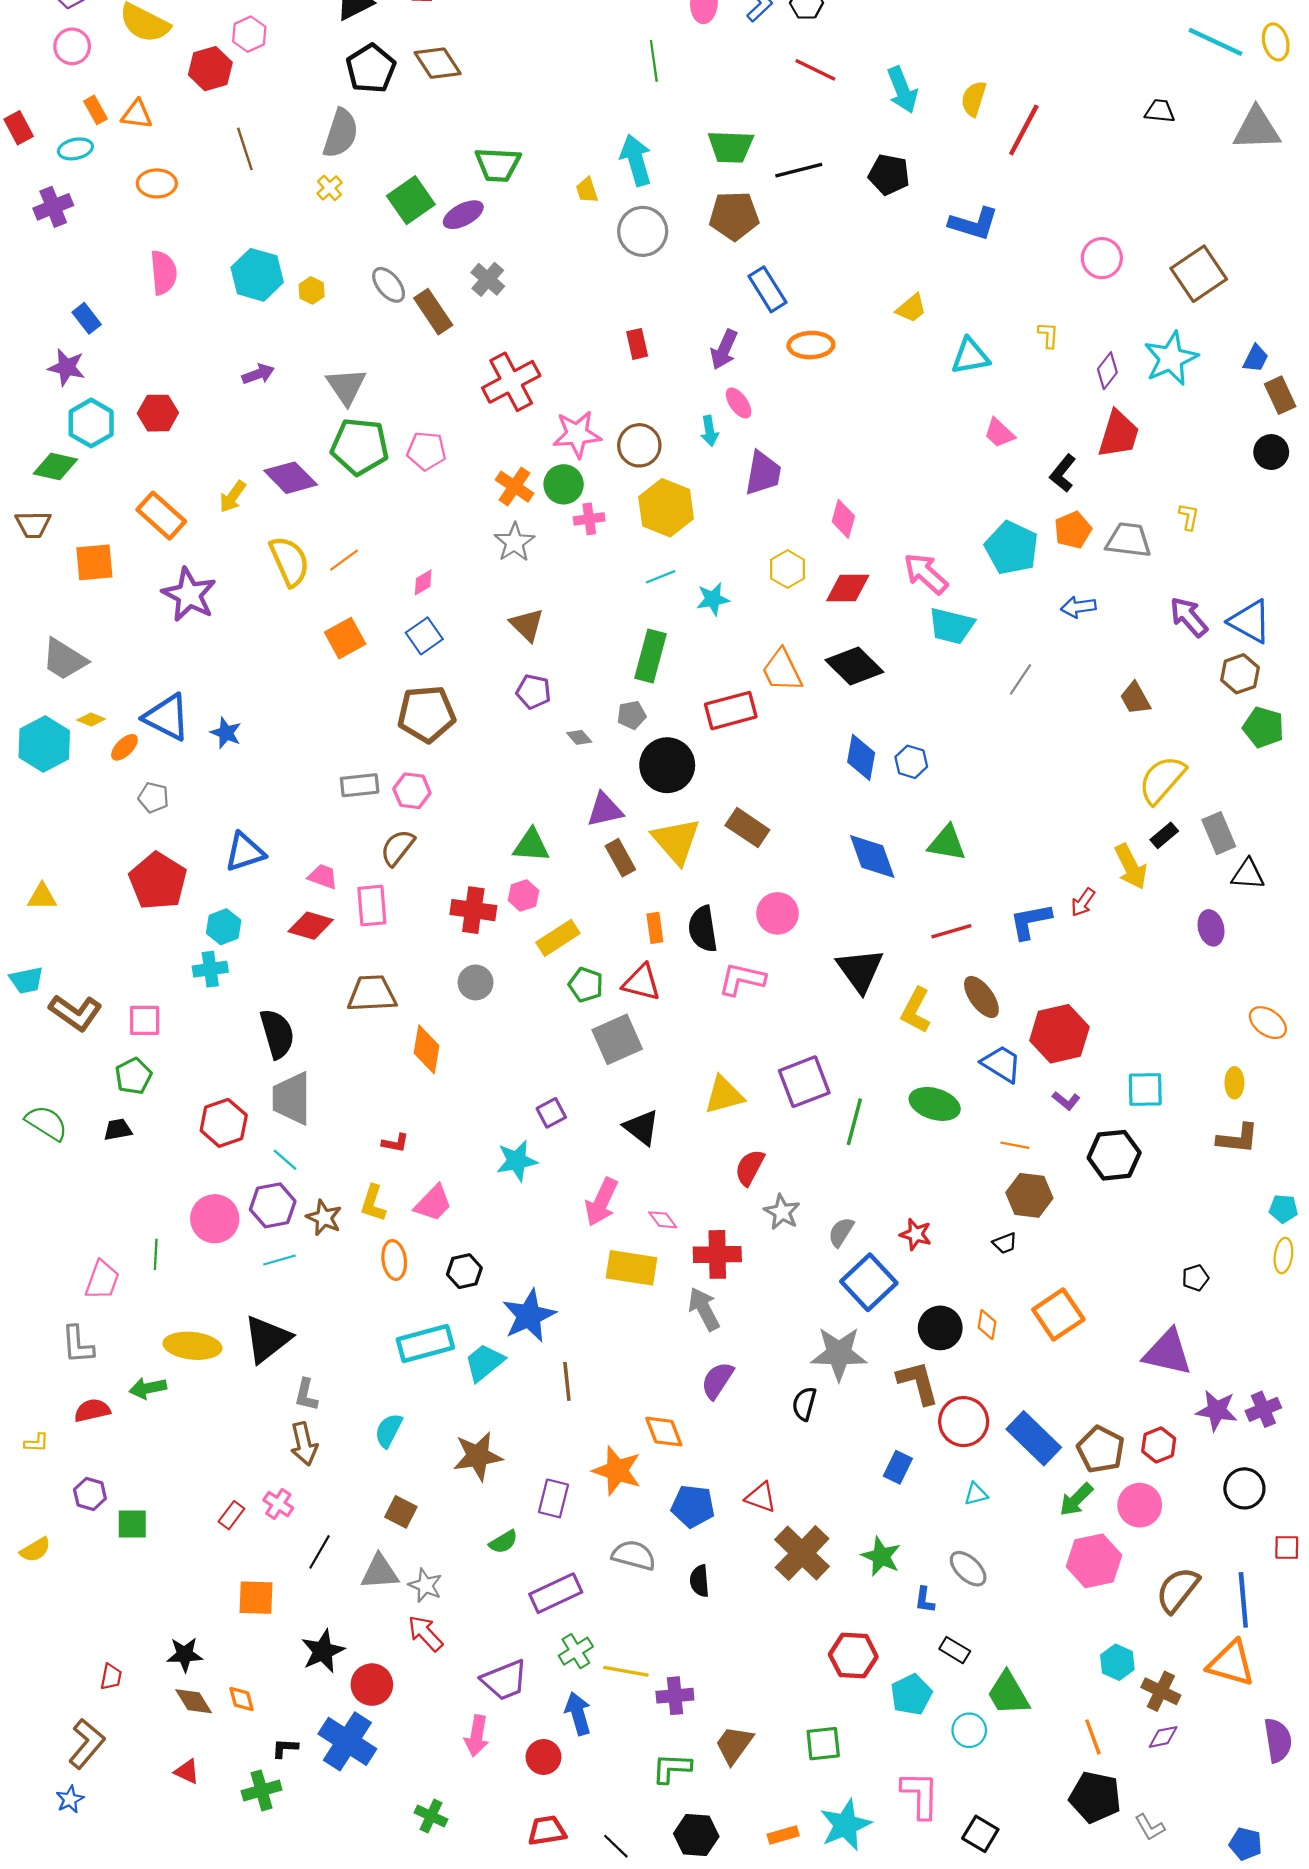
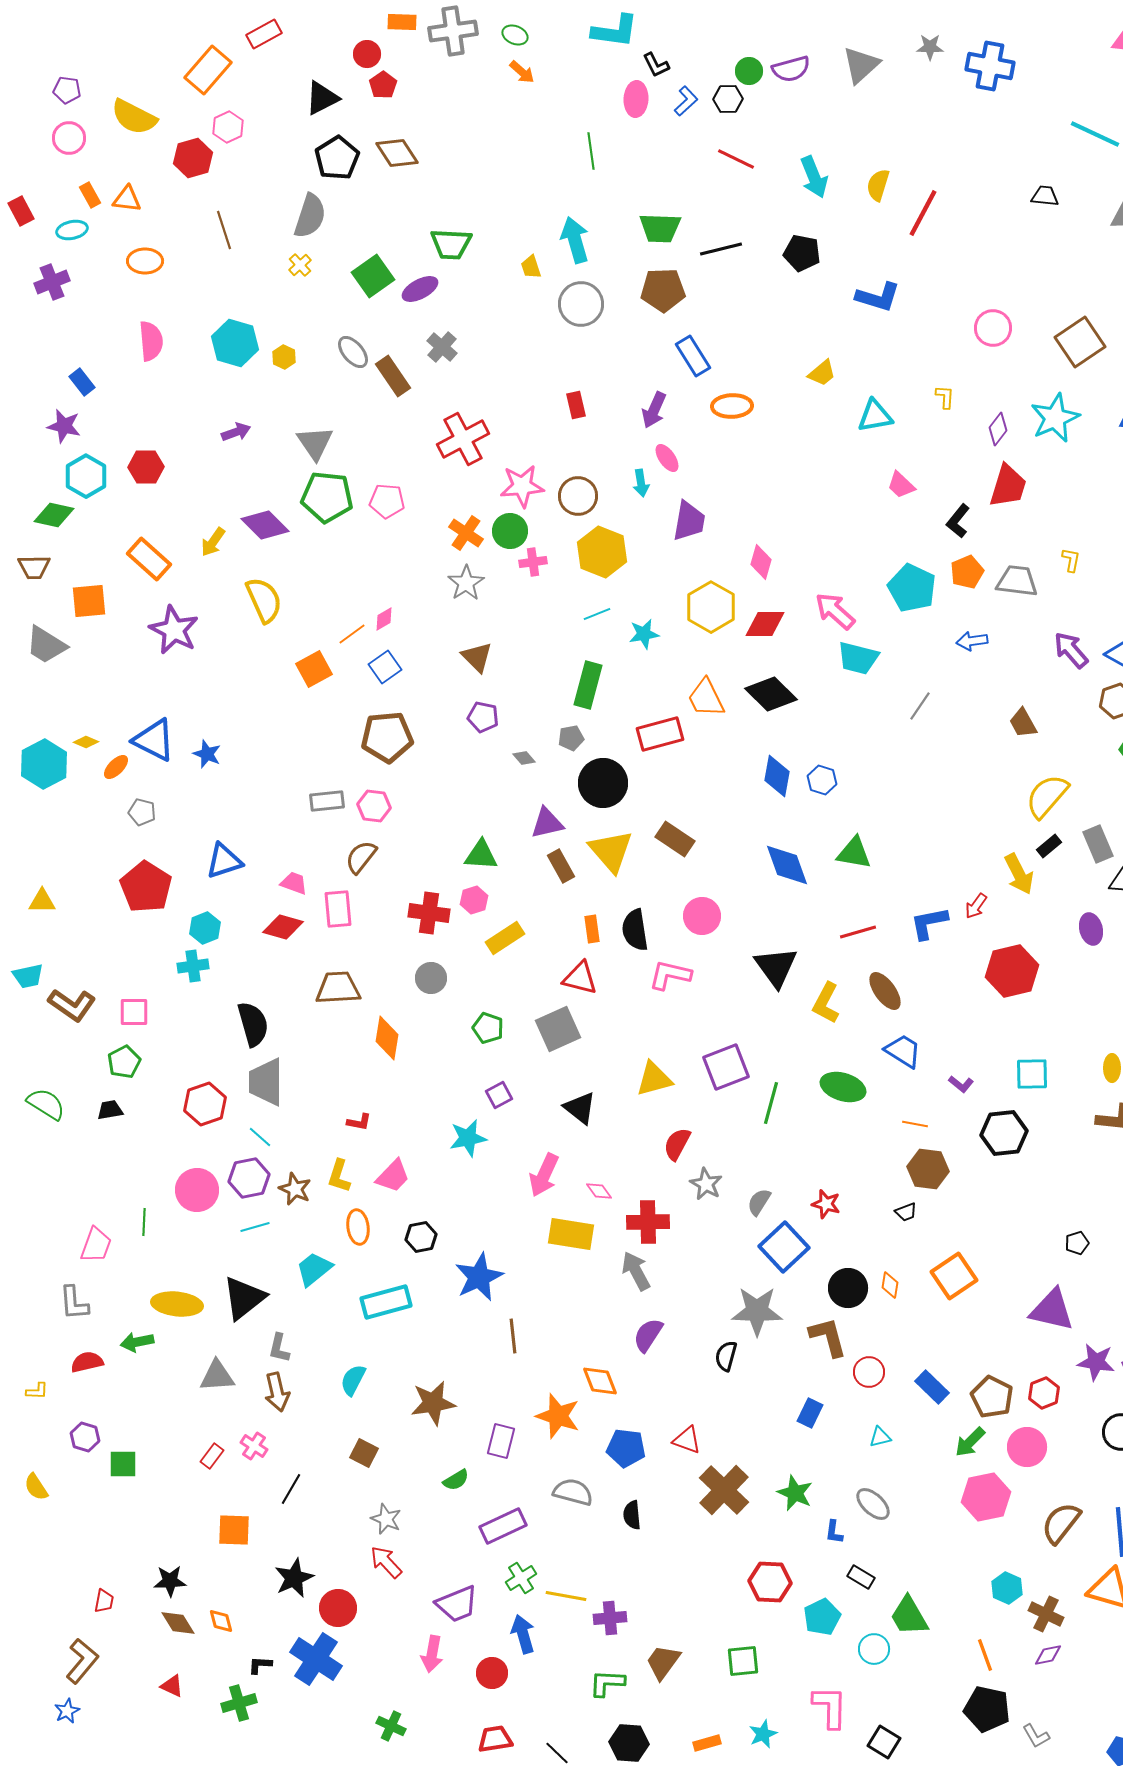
orange line: (344, 560) -> (352, 634), moved
yellow hexagon: (788, 569) -> (711, 607), size x1.5
gray trapezoid: (64, 659) -> (46, 645), moved
green pentagon: (586, 985) -> (488, 1028), moved
red hexagon: (1059, 1034) -> (1012, 971), moved
cyan trapezoid: (484, 1362) -> (314, 1269), moved
red circle: (964, 1422) -> (869, 1372), size x0.7
blue rectangle: (1034, 1438) -> (932, 1387), size x0.7
yellow semicircle: (35, 1550) -> (36, 1487), turned 88
gray triangle: (380, 1572) -> (217, 1376), moved
cyan star: (845, 1825) -> (763, 1734), size x0.6

